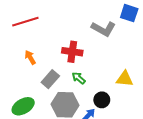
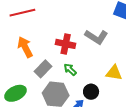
gray L-shape: (103, 29) -> (96, 37), moved
orange arrow: (30, 57) -> (25, 47), size x1.5

